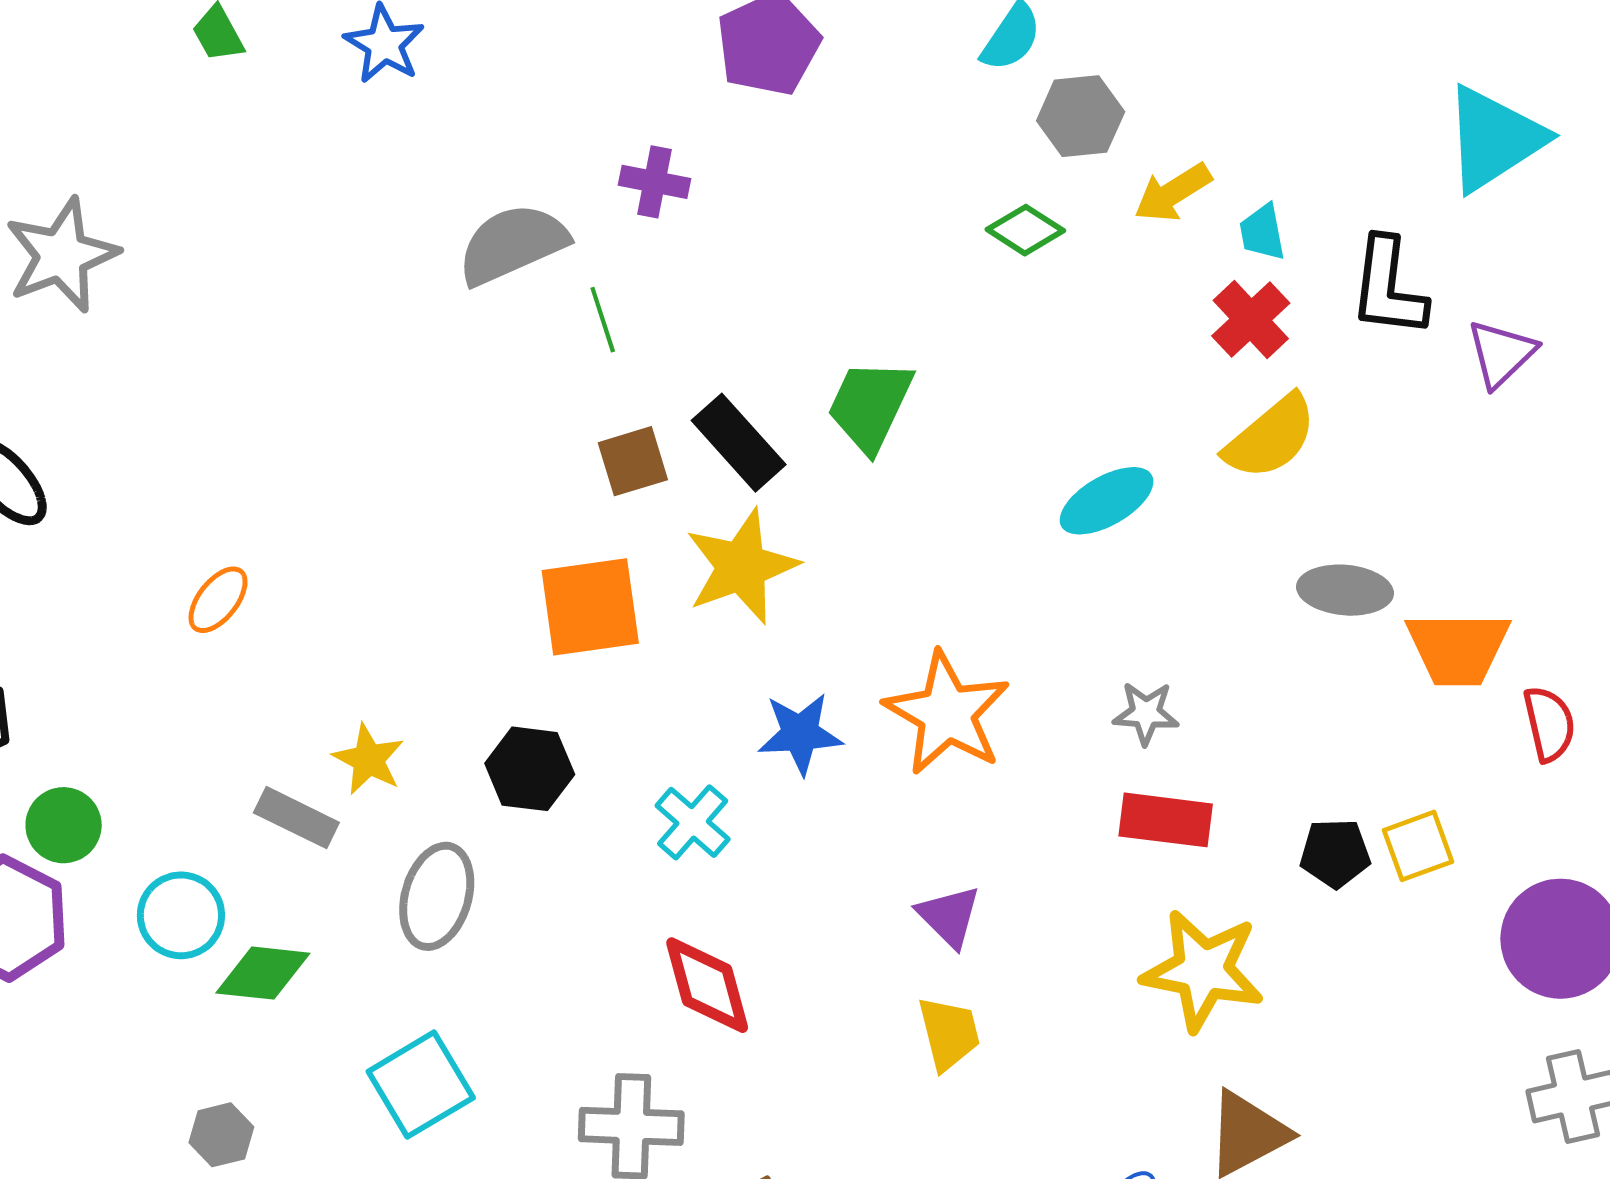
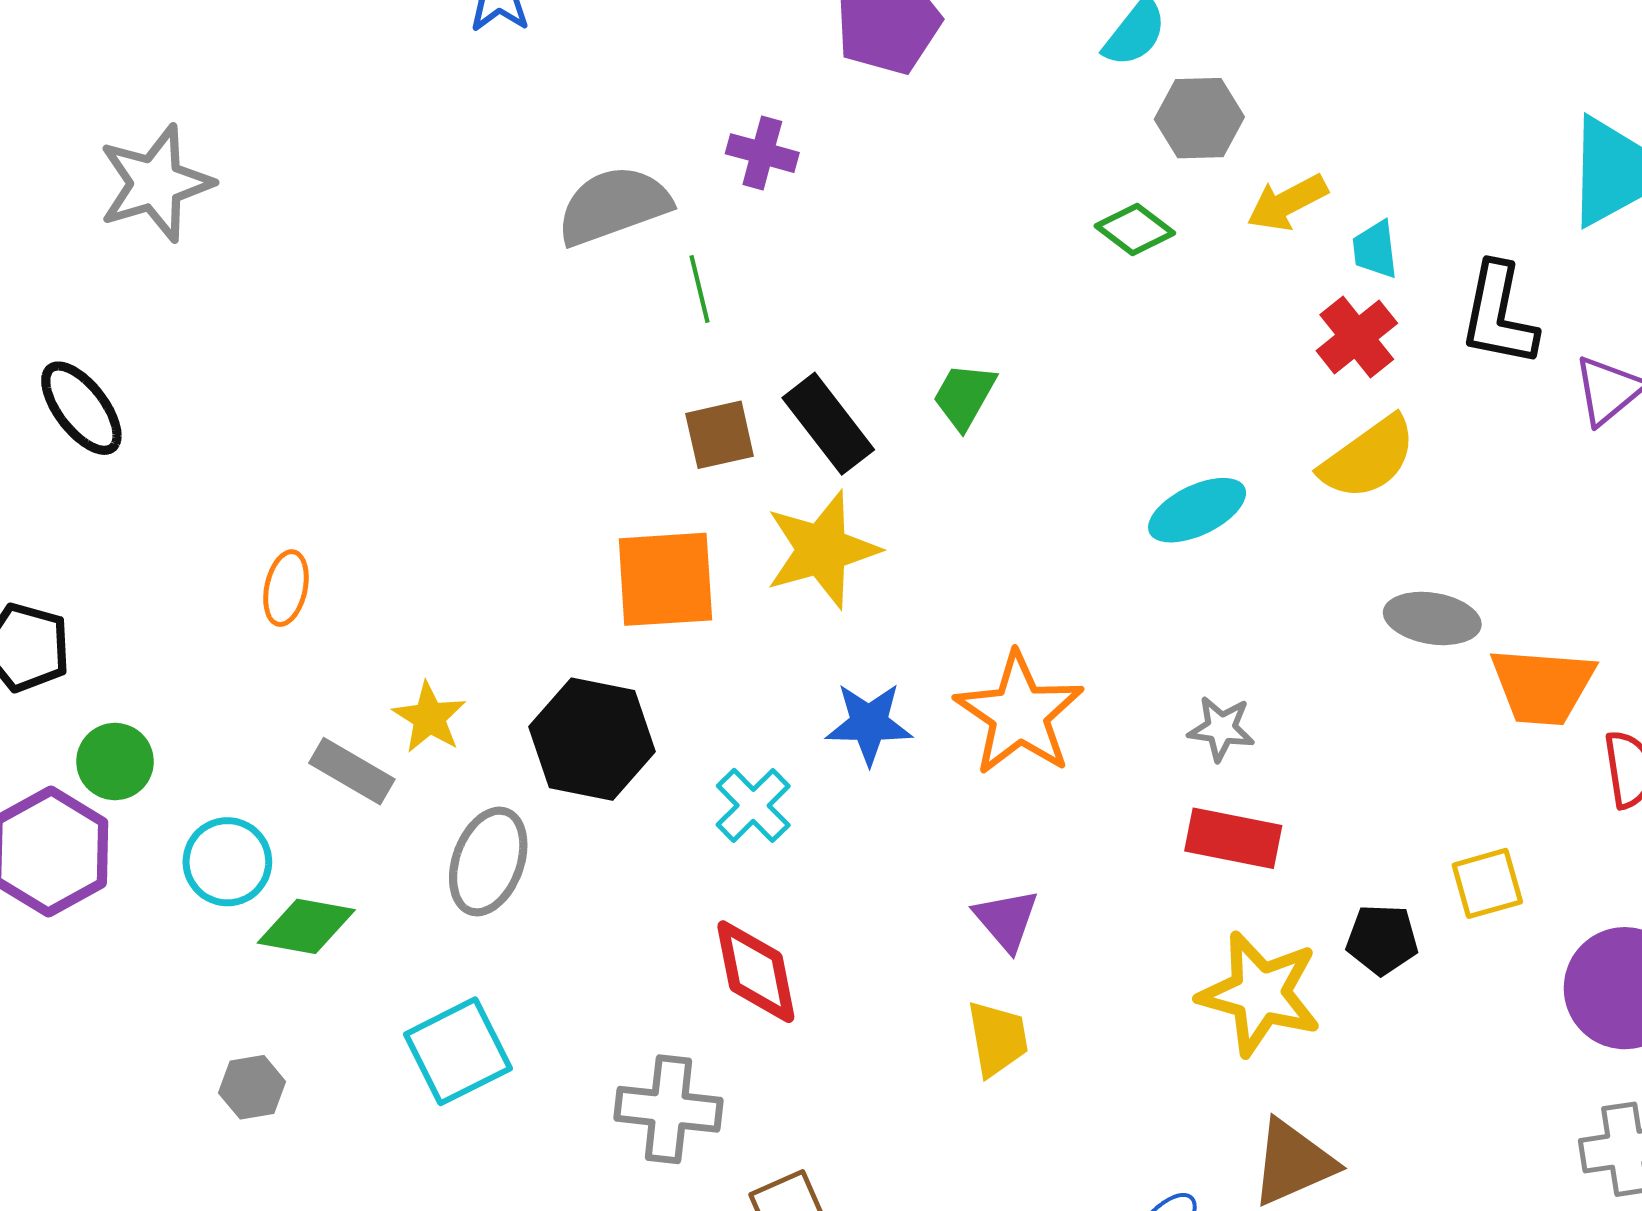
green trapezoid: (870, 405) -> (964, 396), size x0.7
orange ellipse: (218, 600) -> (286, 588), moved, turned -30
black hexagon: (530, 769) -> (592, 739), size x1.4
black pentagon: (1335, 853) -> (1382, 940), moved

